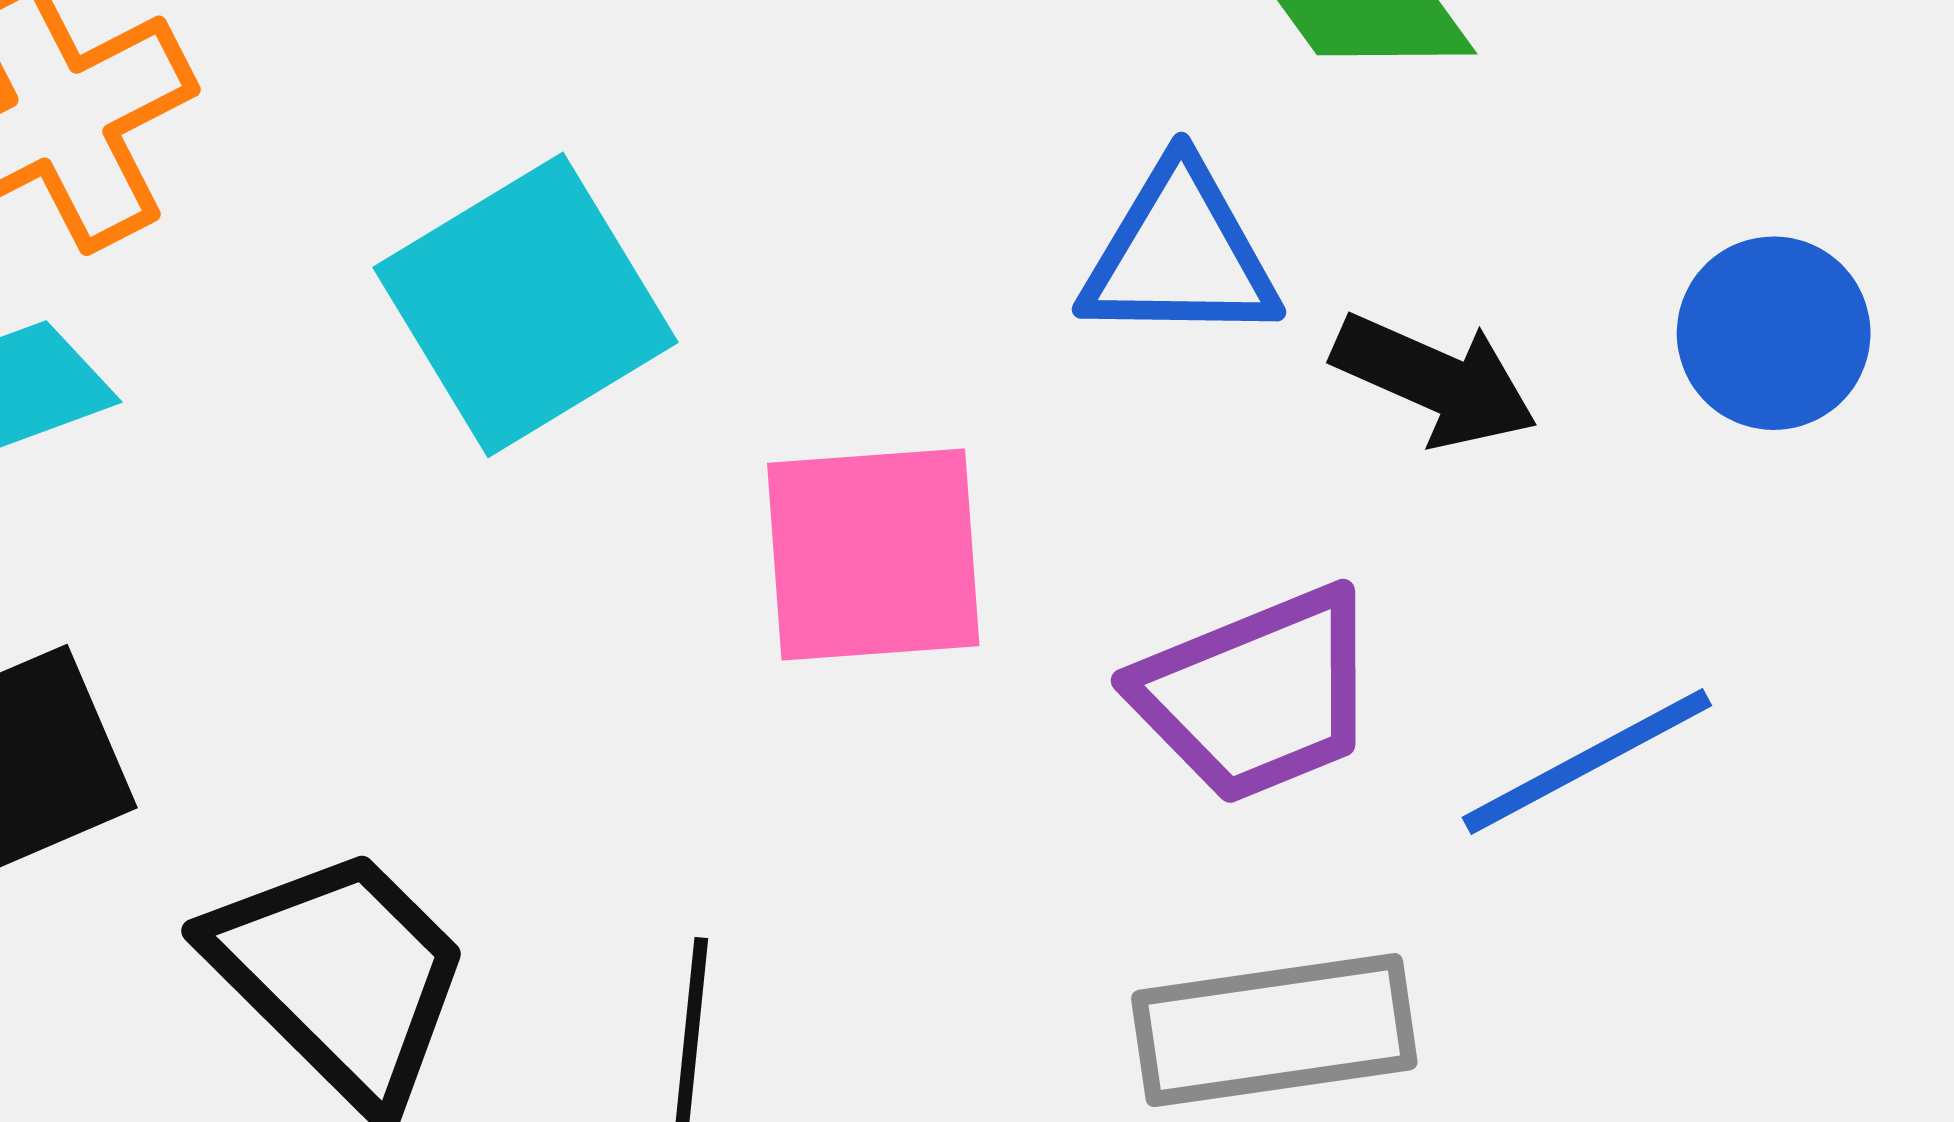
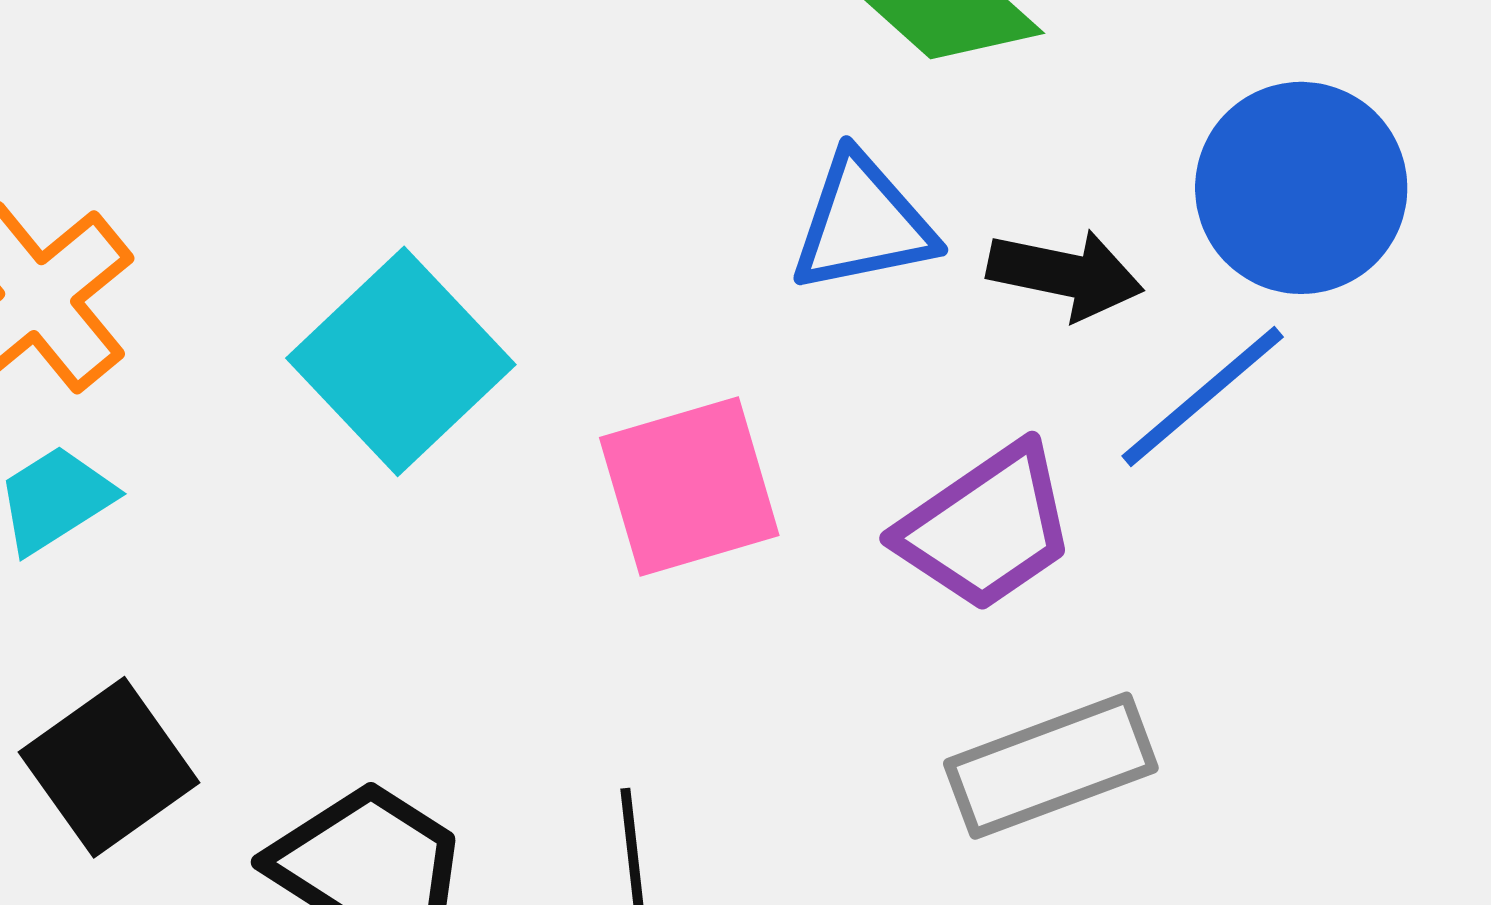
blue circle: (1774, 333) -> (1301, 188), size x1.5
blue line: (1587, 762) -> (1203, 397), moved

